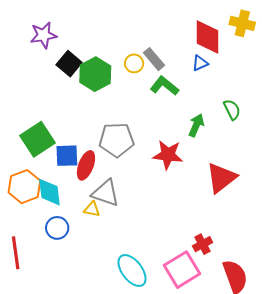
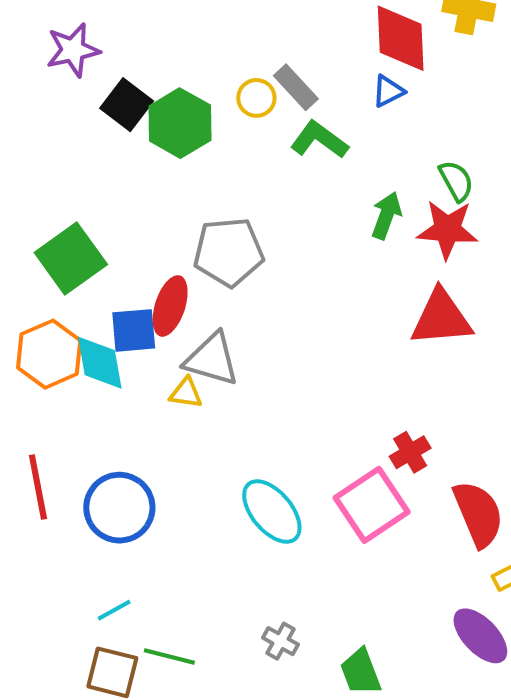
red star: (168, 155) -> (447, 229), moved
blue square: (67, 156) -> (134, 330), moved
red triangle: (221, 178) -> (441, 318), turned 36
blue circle: (57, 228) -> (119, 508), moved, size x1.5

